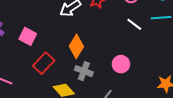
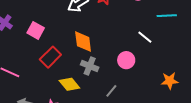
white line: (134, 24) -> (145, 37), moved
orange diamond: (76, 46) -> (83, 42), turned -40

